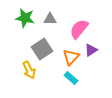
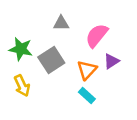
green star: (25, 18) -> (21, 49), moved
yellow arrow: (29, 70) -> (22, 86), moved

